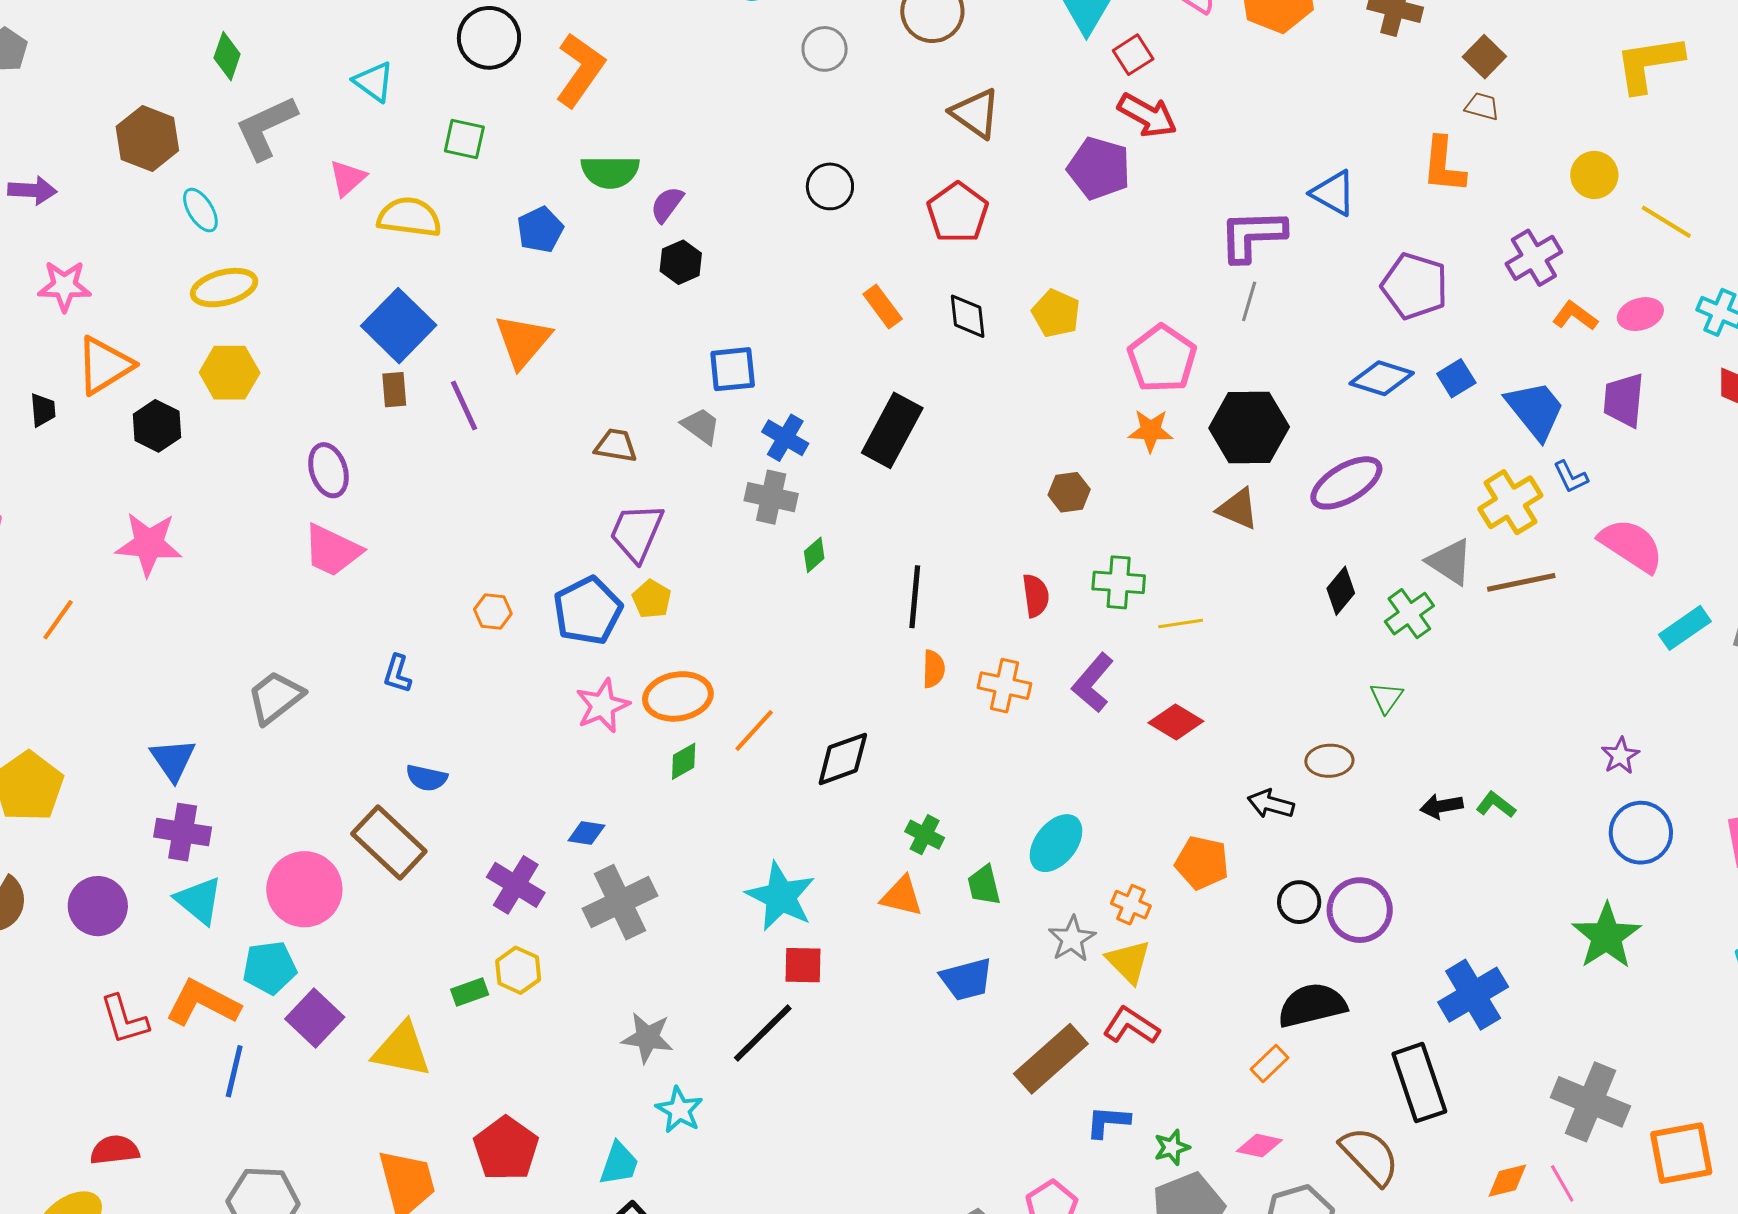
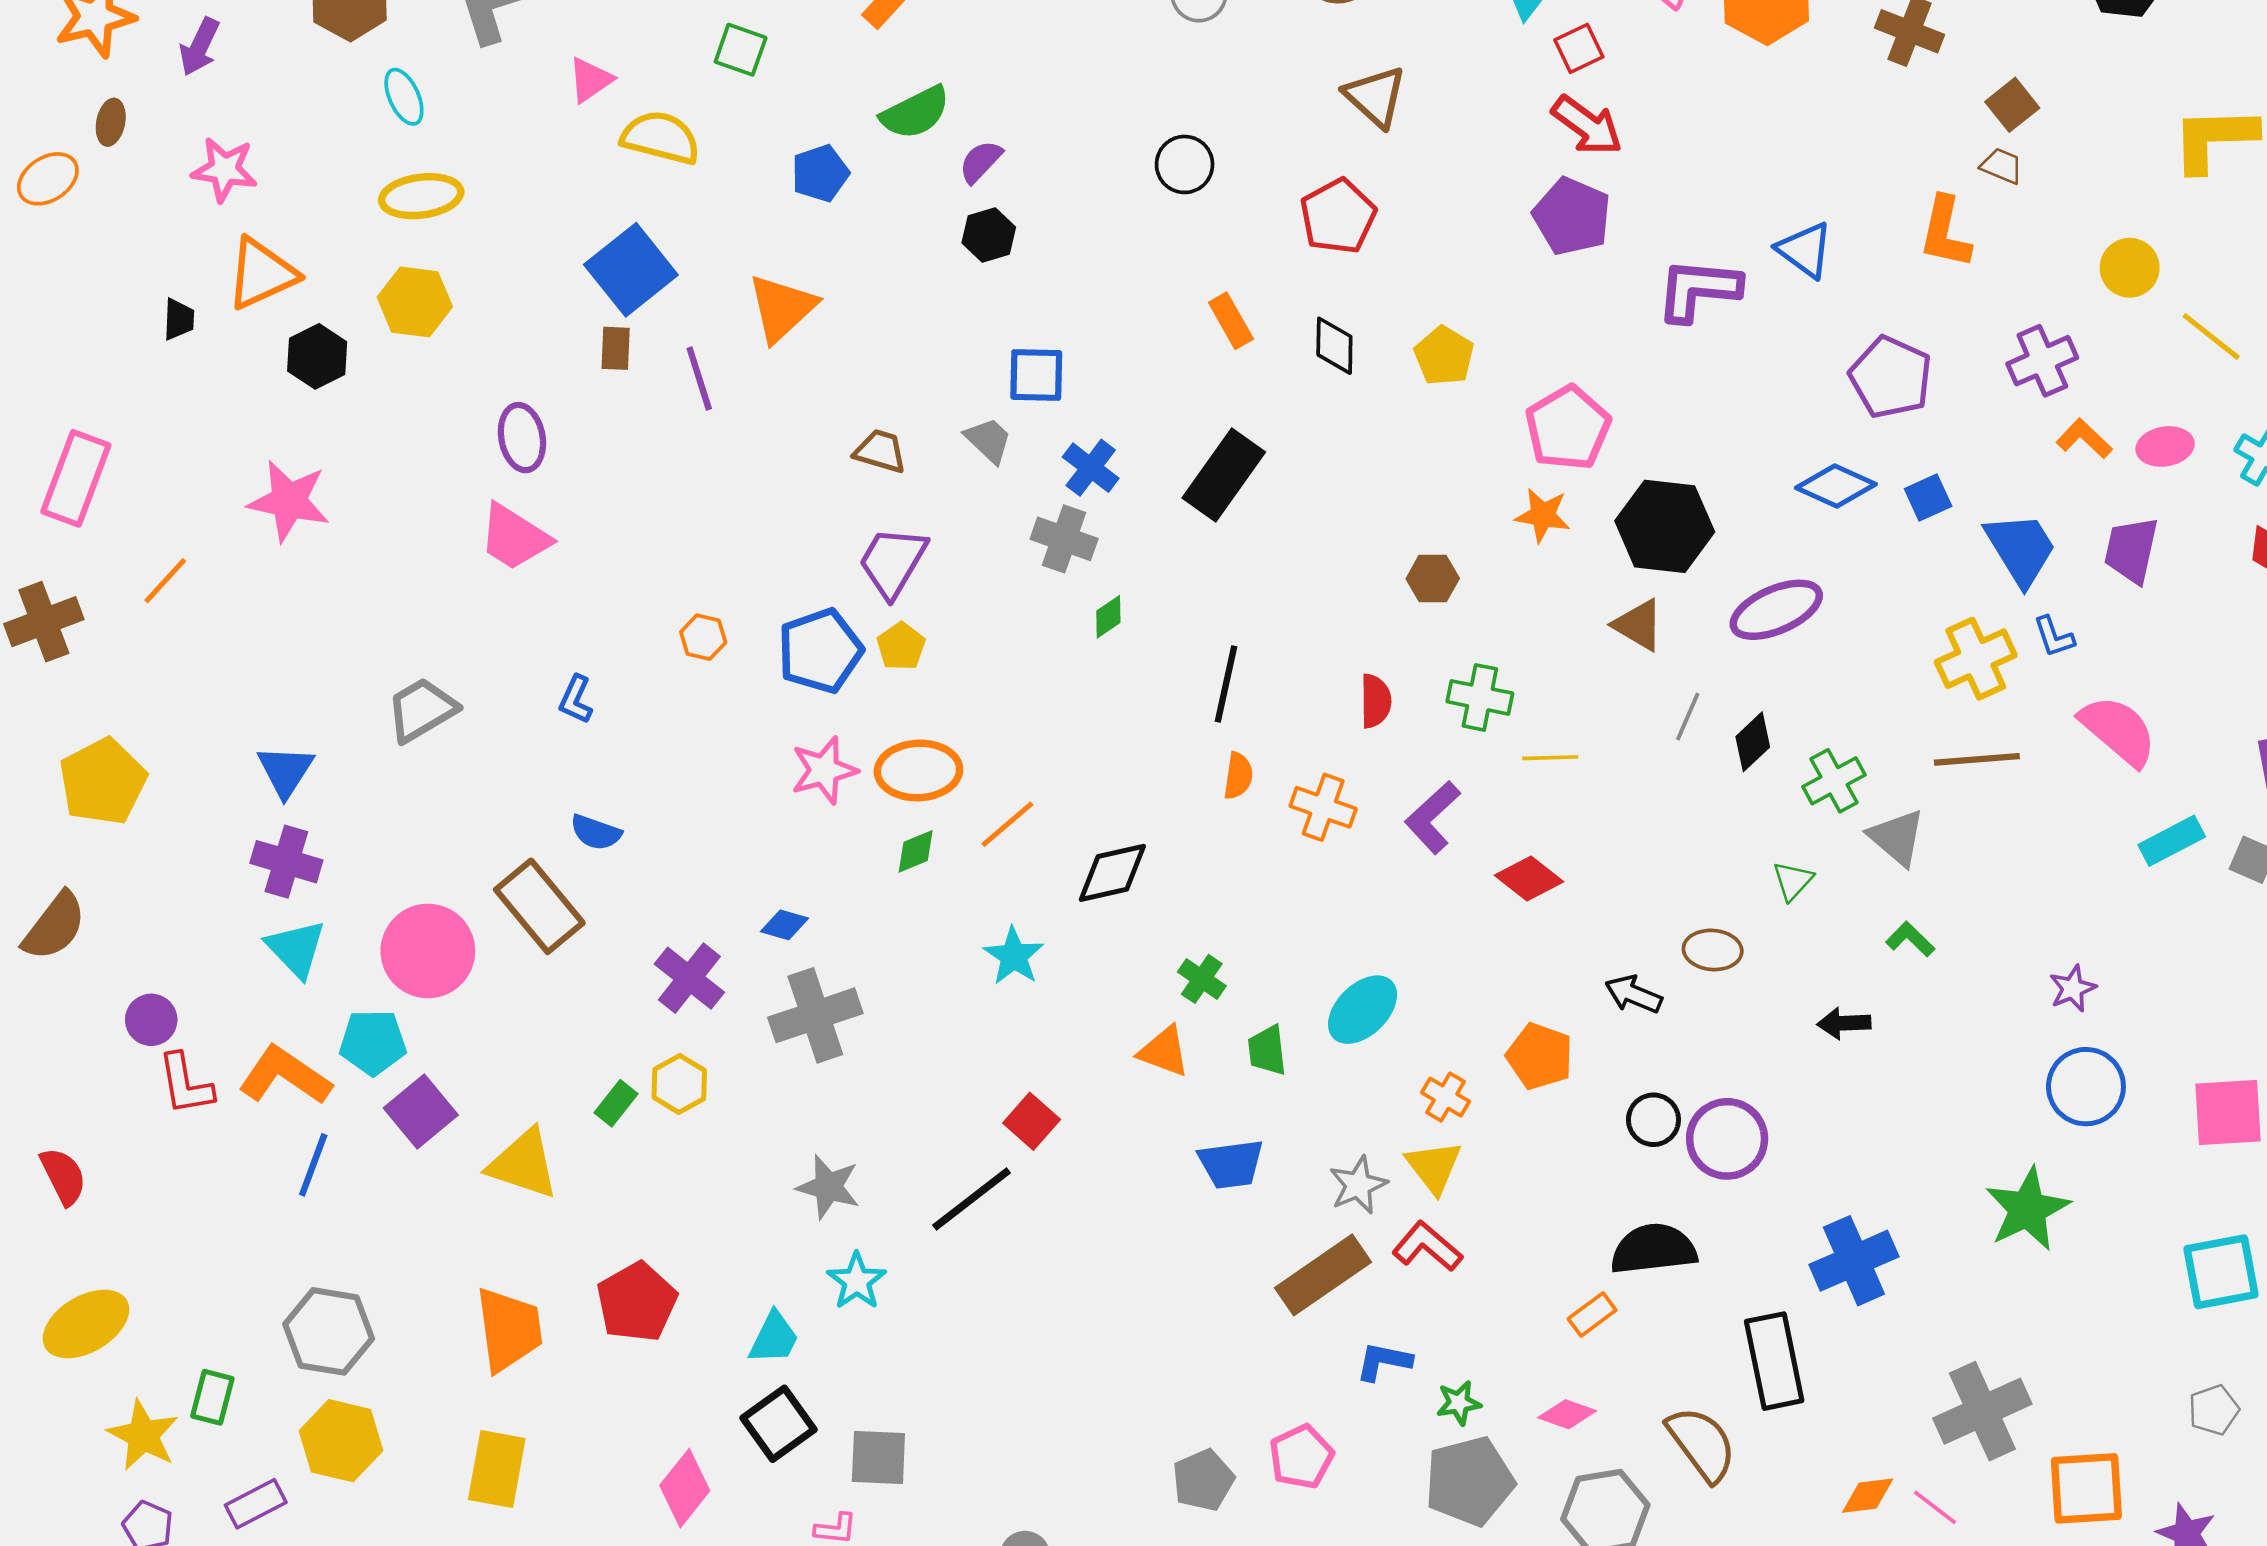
purple pentagon: (1099, 168) -> (1572, 216), moved
green semicircle: (610, 172) -> (915, 113), turned -34
purple arrow: (32, 190) -> (199, 47), turned 105
gray line: (1249, 301) -> (1688, 716), moved
gray triangle: (1450, 562) -> (1897, 837), moved
green L-shape: (1496, 805) -> (1910, 939), moved
cyan star: (781, 896) -> (1014, 956), moved, size x0.7
purple circle: (98, 906) -> (151, 1020), moved, size x0.7
gray star: (1072, 939) -> (1358, 1185), moved
red square: (803, 965) -> (1032, 1121), turned 33
green rectangle: (470, 992) -> (616, 1103), turned -39
gray cross: (1590, 1102) -> (1982, 1411), turned 36
red semicircle: (115, 1150) -> (63, 1176), moved, turned 63
pink line: (1562, 1183) -> (1935, 1507), turned -30

